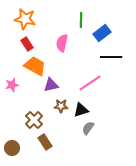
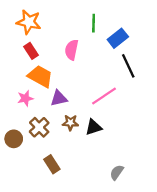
black line: (111, 57) -> (128, 66), turned 65
pink star: (12, 85) -> (25, 98), moved
brown cross: (34, 120) -> (39, 127), moved
gray semicircle: (88, 128) -> (117, 172), moved
brown circle: (12, 148) -> (14, 139), moved

